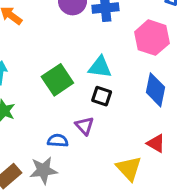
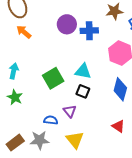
yellow triangle: (129, 168) -> (75, 140), moved

